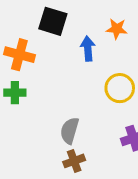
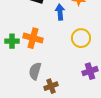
orange cross: (19, 55) -> (33, 38), moved
gray semicircle: (70, 131) -> (35, 71), moved

